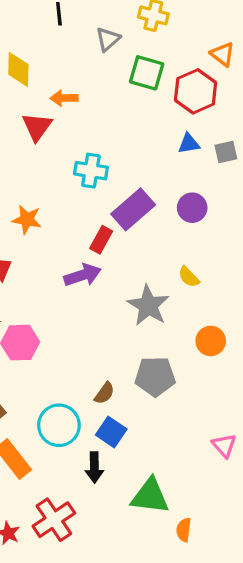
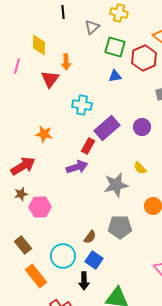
orange arrow: (64, 98) -> (66, 62), turned -91
blue triangle: (189, 144) -> (115, 76), moved
gray star: (148, 306) -> (116, 185), turned 30

